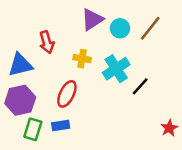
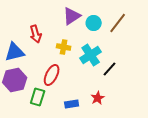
blue rectangle: (61, 126) -> (72, 104), moved
red star: (169, 128) -> (98, 98), moved
green rectangle: (33, 129) -> (38, 97), moved

